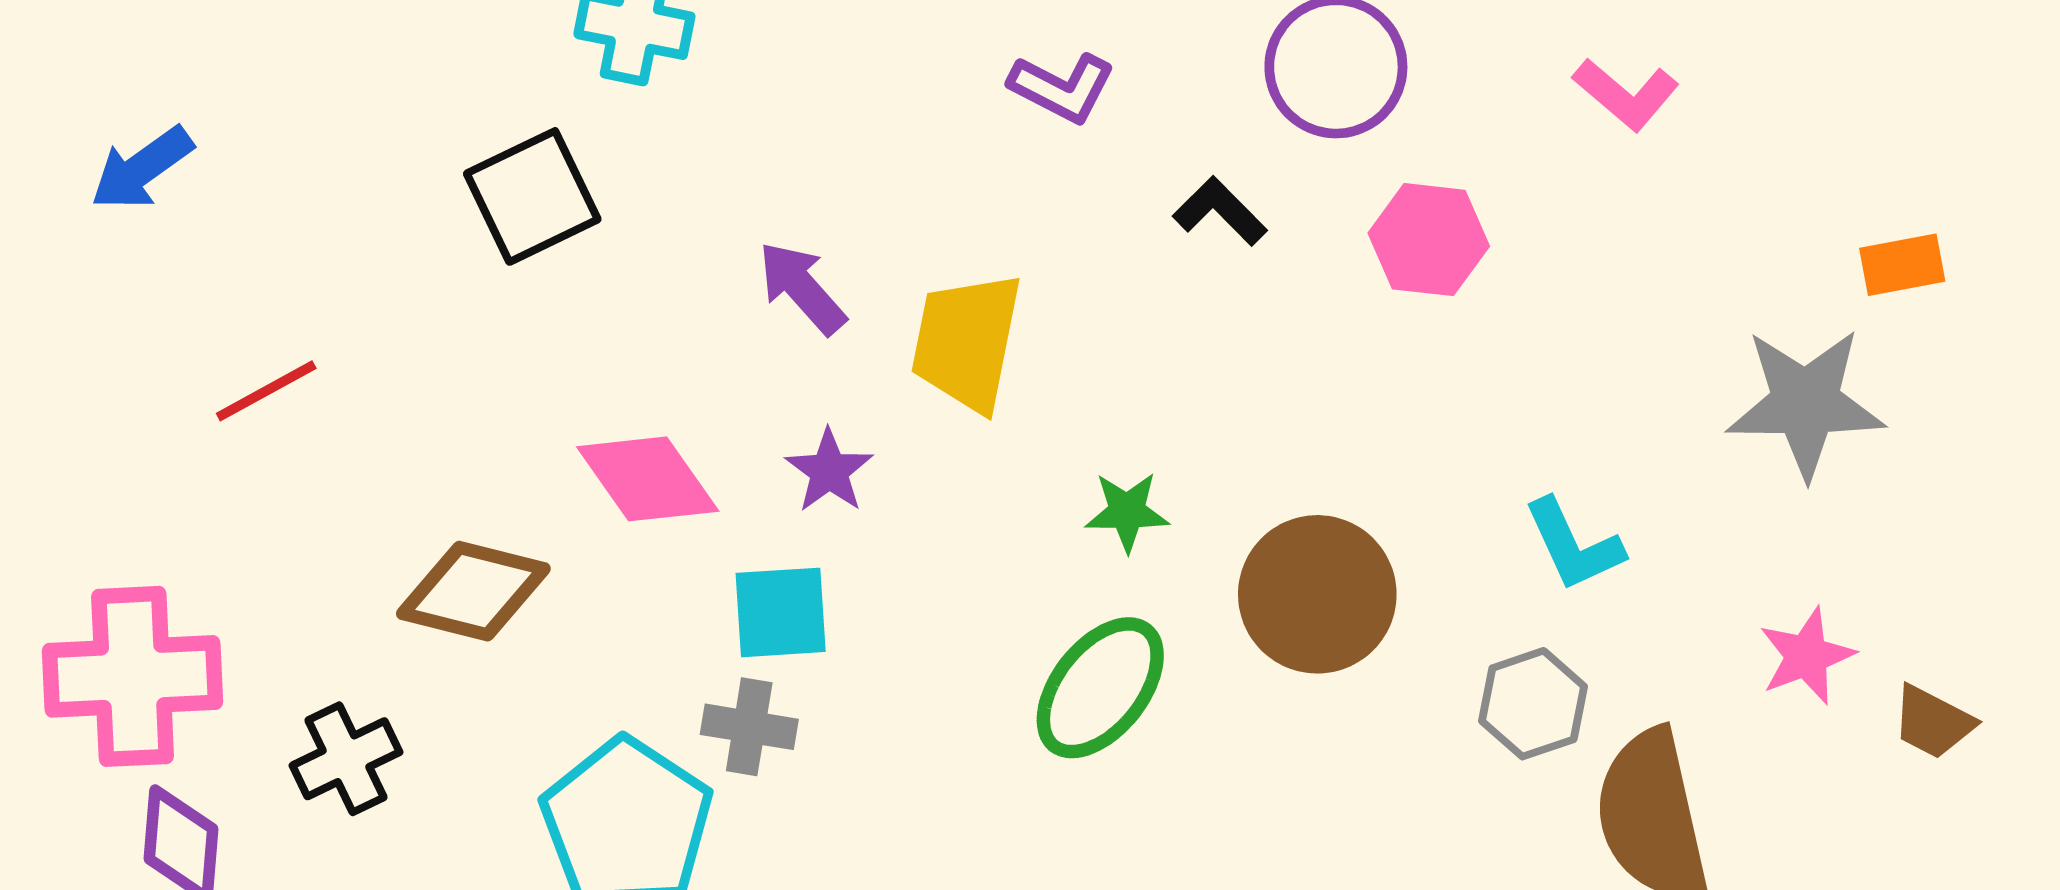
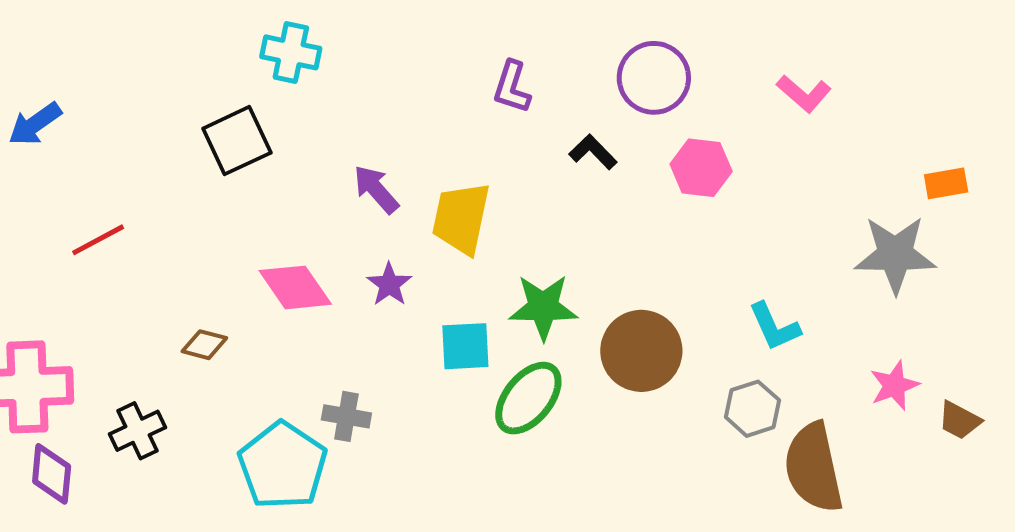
purple L-shape: (1062, 88) -> (512, 87), turned 80
green star: (1127, 512) -> (543, 307), size x1.6
brown diamond: (473, 591) -> (204, 345), size x0.6
cyan square: (781, 612) -> (465, 346), moved

